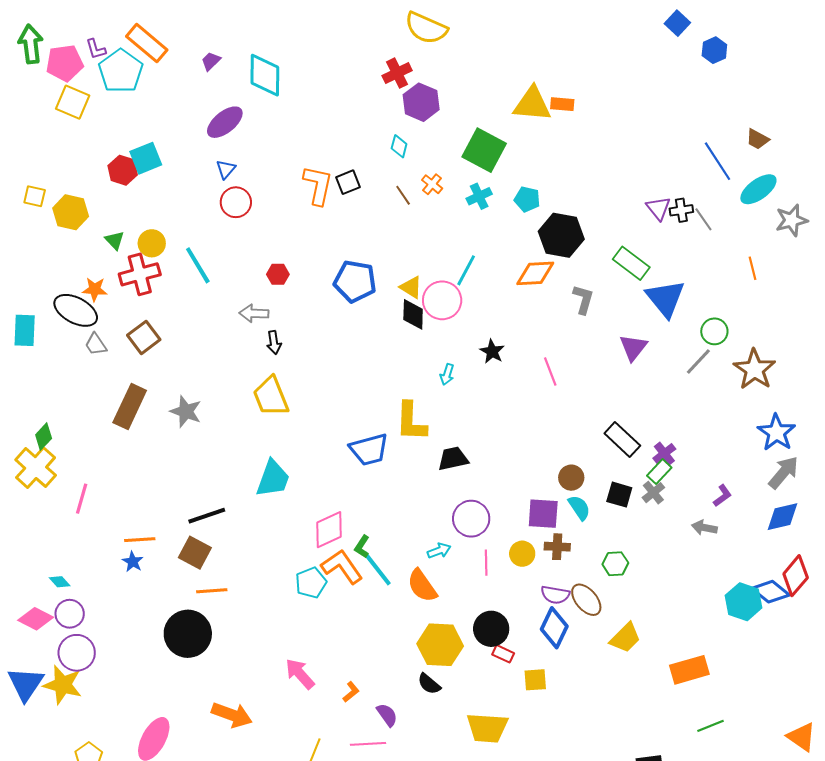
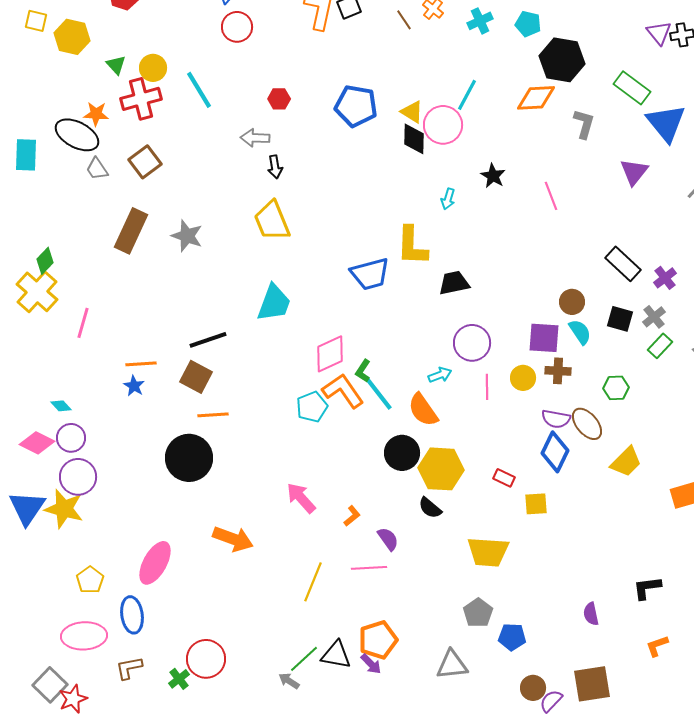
green rectangle: (659, 472) -> (660, 346), moved
black circle: (491, 629) -> (402, 453), moved

